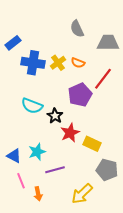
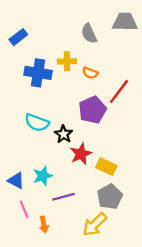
blue rectangle: (13, 43) -> (18, 37), moved
gray trapezoid: (108, 43) -> (125, 22), moved
yellow cross: (58, 63) -> (67, 61), moved, turned 35
gray pentagon: (107, 170) -> (110, 197), moved, turned 30

